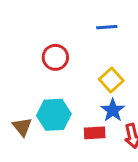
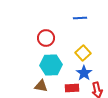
cyan hexagon: (54, 115) -> (51, 65), moved
brown triangle: (22, 127) -> (41, 86), moved, turned -40

